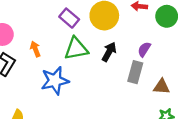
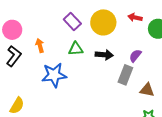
green triangle: (76, 49) -> (76, 49), size x0.7
black arrow: (109, 52) -> (104, 55), turned 60

